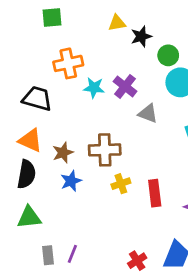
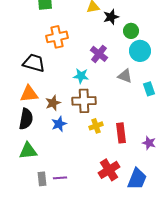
cyan star: (94, 88) -> (81, 76), moved
gray triangle: (148, 113) -> (125, 76), moved
orange triangle: (30, 140) -> (29, 94), turned -30
purple line: (72, 254) -> (60, 178), turned 64
red cross: (137, 261) -> (109, 170), moved, size x1.5

